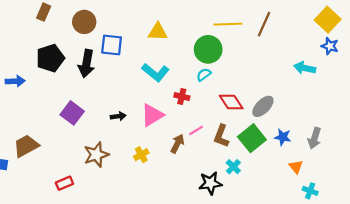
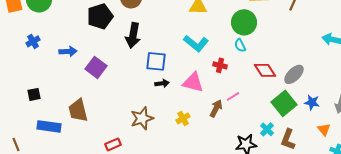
blue square: (112, 45) -> (156, 61), moved
black pentagon: (50, 58) -> (100, 16), moved
cyan semicircle: (204, 75) -> (240, 45), turned -80
purple square: (72, 113) -> (96, 67), moved
pink triangle: (152, 115) -> (193, 82), turned 45
brown L-shape: (221, 136) -> (288, 139), moved
brown trapezoid: (26, 146) -> (78, 110), turned -75

